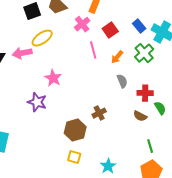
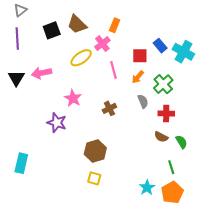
red square: (110, 30) -> (140, 56), moved, turned 35
yellow ellipse: (42, 38) -> (81, 58), moved
green cross: (144, 53) -> (163, 84), moved
green semicircle: (160, 108) -> (181, 142), moved
brown cross: (99, 113) -> (109, 108), moved
cyan star: (108, 166) -> (147, 187), moved

